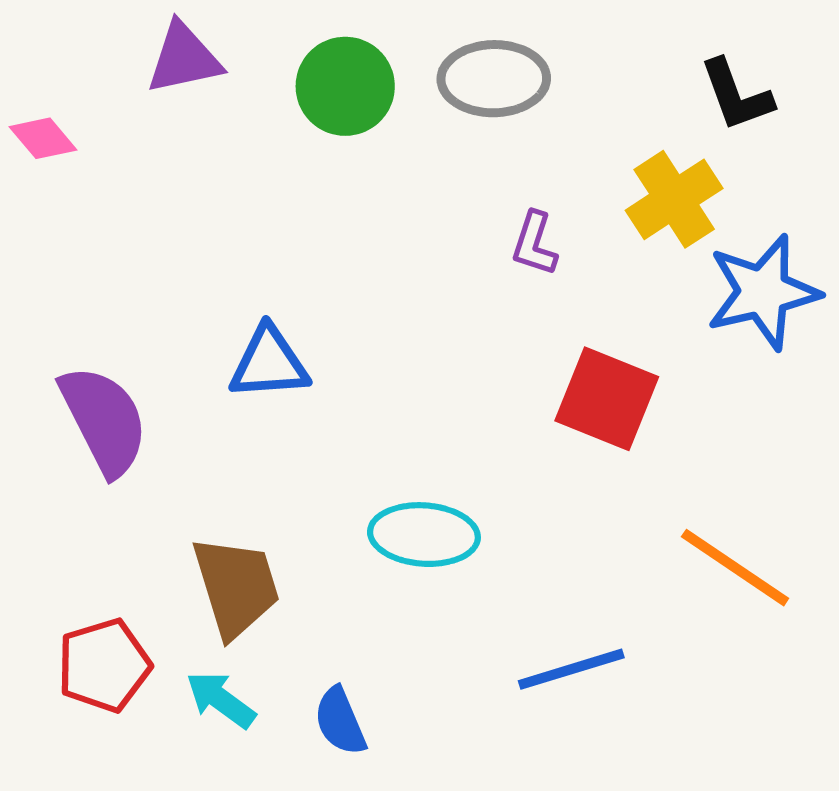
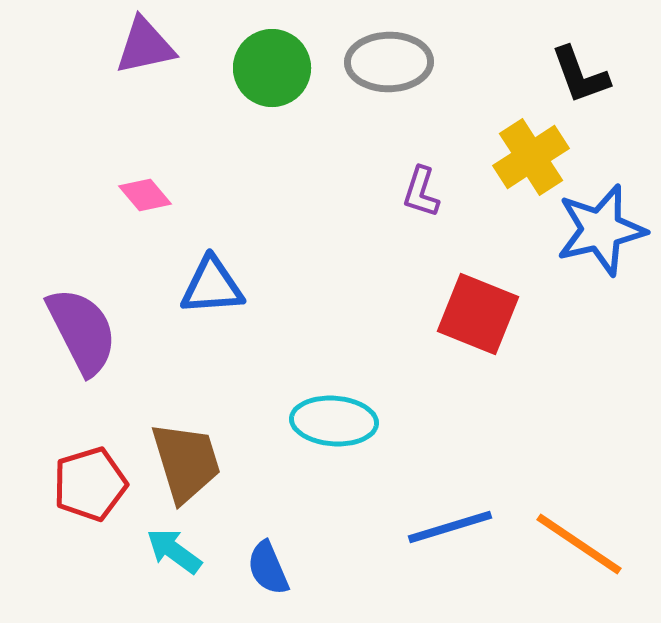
pink diamond: (43, 138) -> (145, 195), moved
orange line: (735, 568) -> (579, 544), moved
red pentagon: (104, 665) -> (90, 484), moved

